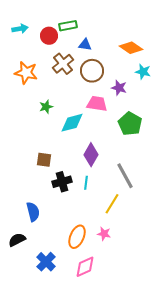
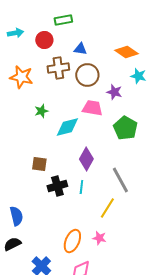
green rectangle: (68, 26) -> (63, 20), moved
brown cross: (63, 64) -> (58, 68), turned 30
blue semicircle: (33, 212) -> (16, 216), moved

